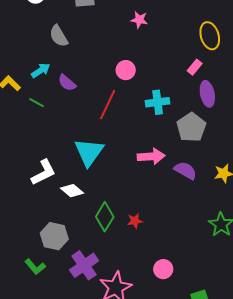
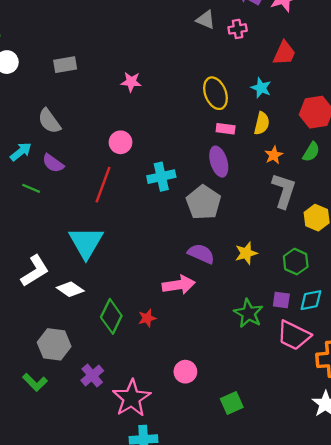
gray semicircle: (59, 36) -> (49, 121), moved
pink rectangle: (195, 67) -> (226, 129), moved, turned 63
green line: (37, 103) -> (31, 188), moved
pink arrow: (151, 156) -> (179, 285), moved
purple cross: (84, 265) -> (92, 376), size x0.7

